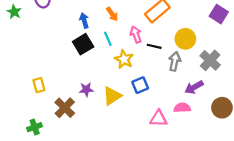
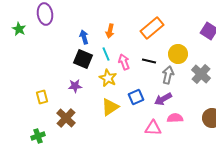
orange arrow: (112, 14) -> (110, 31), turned 48
pink arrow: (136, 34) -> (124, 62), moved
black square: (83, 44) -> (83, 59), turned -36
yellow star: (124, 59) -> (108, 78), moved
purple arrow: (194, 87) -> (163, 99), moved
purple star: (86, 89) -> (75, 86), moved

